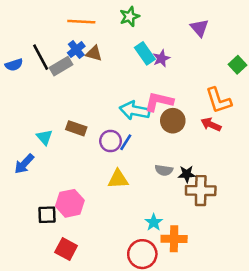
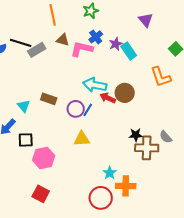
orange line: (81, 22) -> (53, 15), turned 75
blue cross: (76, 50) -> (96, 37), moved
cyan rectangle: (145, 53) -> (129, 51), moved
black line: (41, 57) -> (21, 43), turned -45
pink L-shape: (159, 102) -> (82, 49), moved
red arrow: (211, 124) -> (108, 98), moved
gray semicircle: (164, 170) -> (166, 137), moved, turned 40
black square: (47, 215) -> (26, 140), moved

